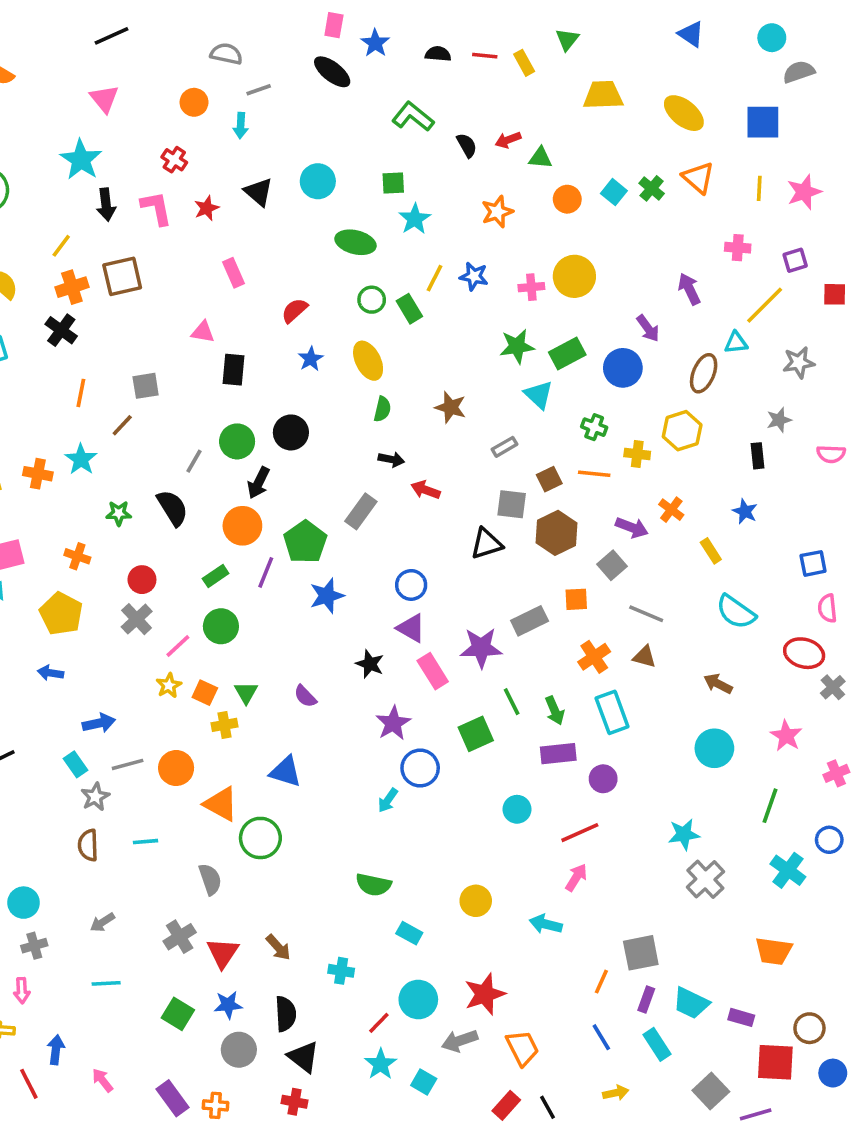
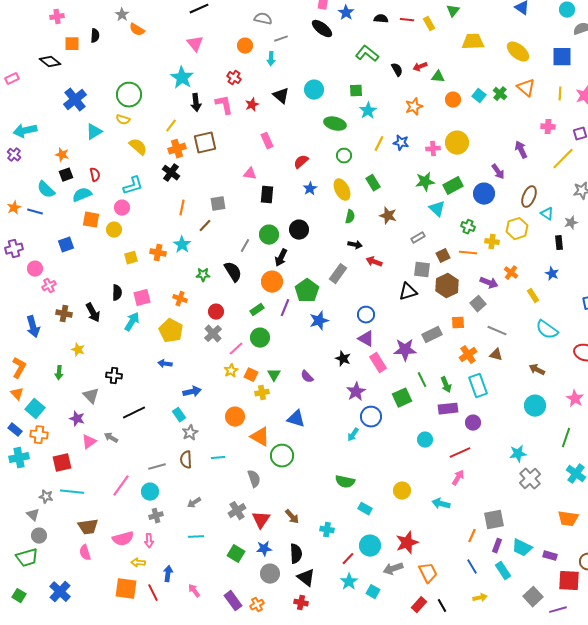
green rectangle: (409, 309) -> (373, 183), moved
cyan triangle: (736, 343) -> (547, 214), moved, turned 40
gray line: (128, 764) -> (157, 467), moved
orange cross: (216, 1105) -> (257, 605), turned -32

